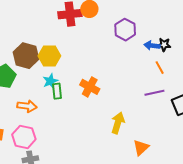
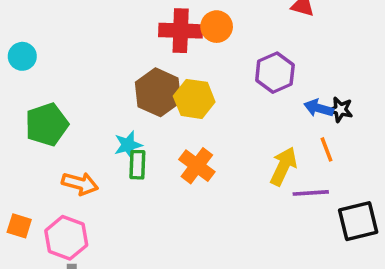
brown hexagon: (26, 56) -> (158, 92), moved
yellow hexagon: (49, 56) -> (194, 99), moved
yellow arrow: (118, 123) -> (283, 166), moved

